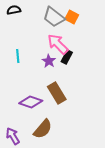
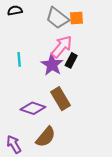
orange square: (72, 17) -> (76, 18), turned -32
pink arrow: (58, 44) -> (62, 47), turned 85
purple star: (49, 61) -> (52, 65), size x1.5

